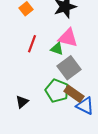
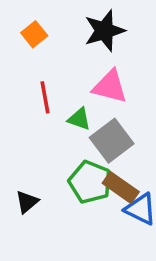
red line: (32, 44) -> (45, 97), turned -30
green triangle: (57, 49) -> (79, 119), moved

